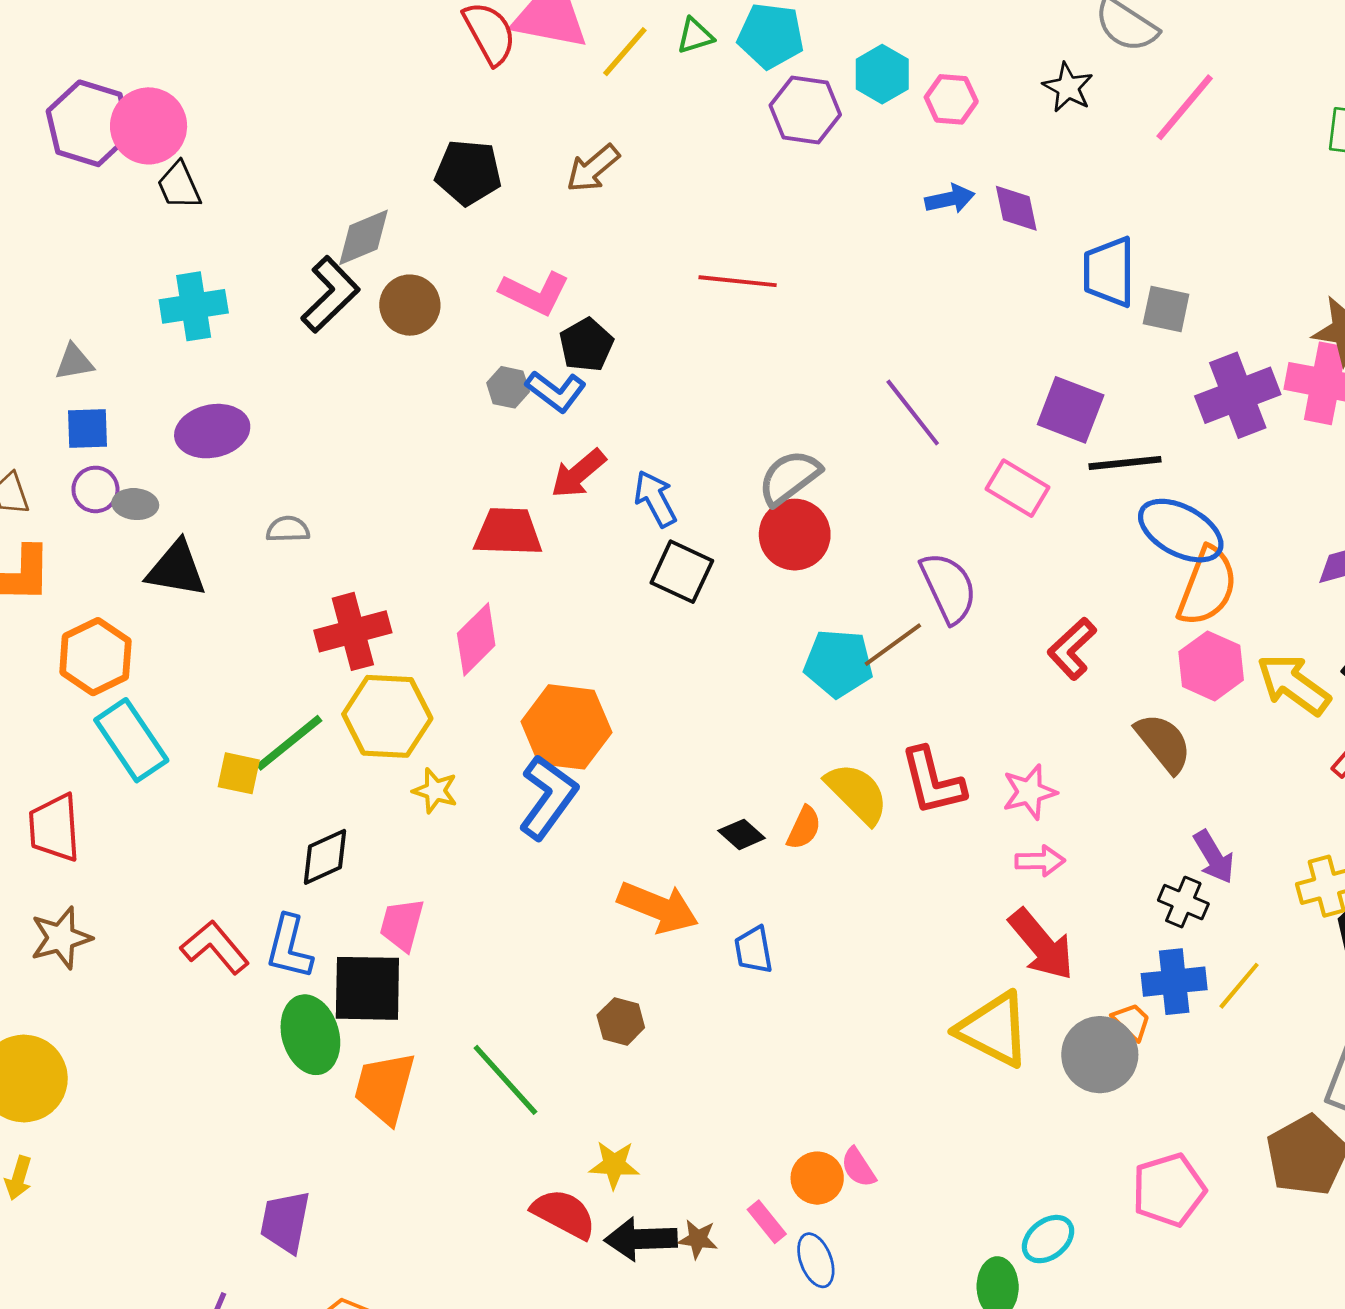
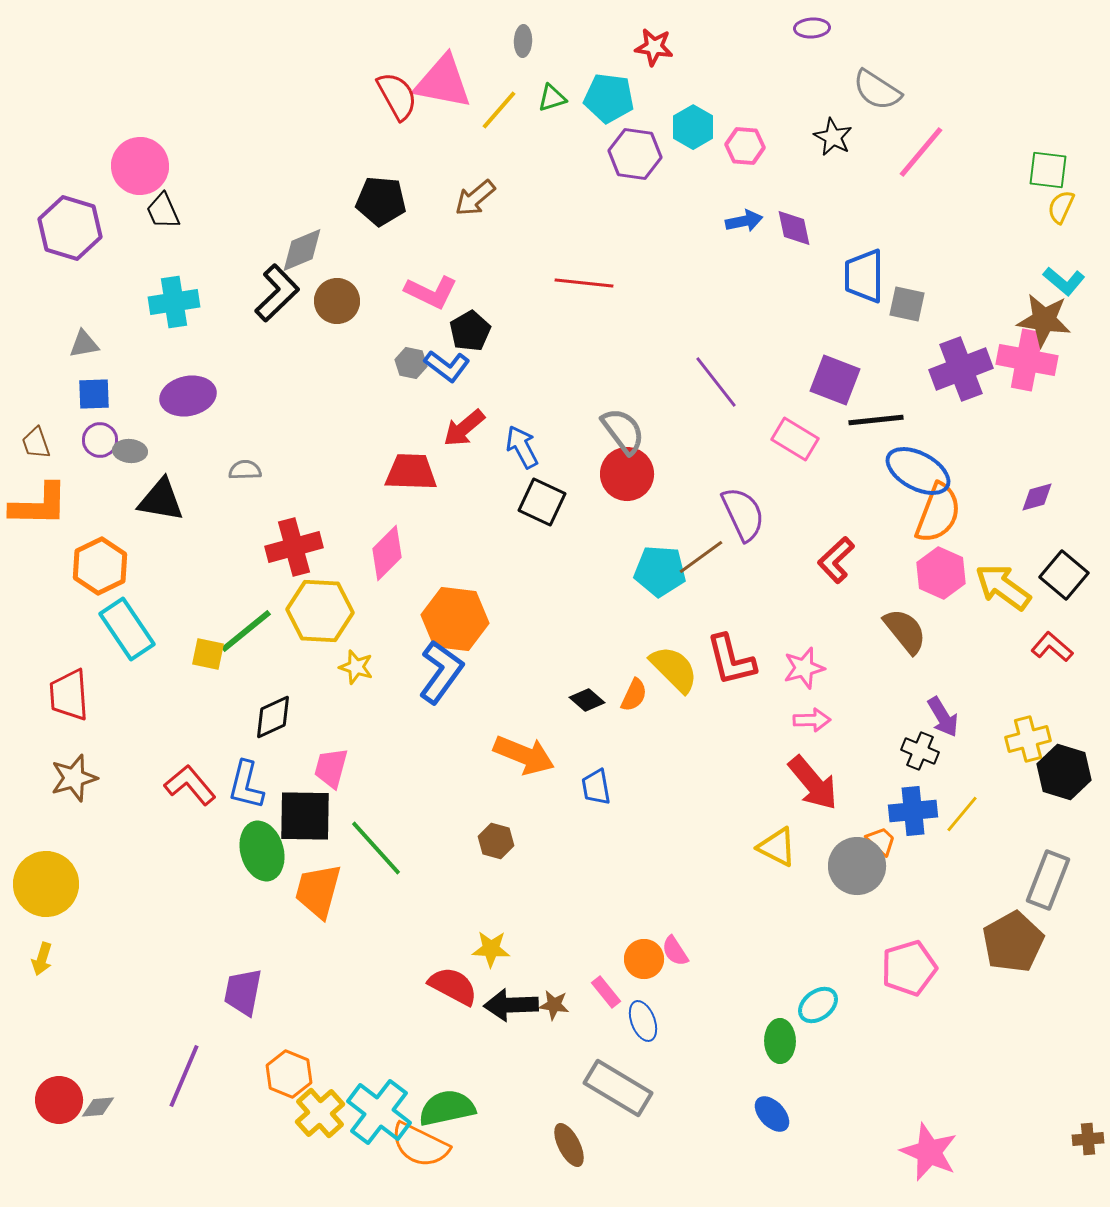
purple hexagon: (89, 123) -> (70, 228), moved
gray semicircle: (789, 478) -> (623, 431), turned 90
yellow triangle: (994, 1029) -> (777, 847), size x0.7
green line: (505, 1080) -> (376, 848), moved

